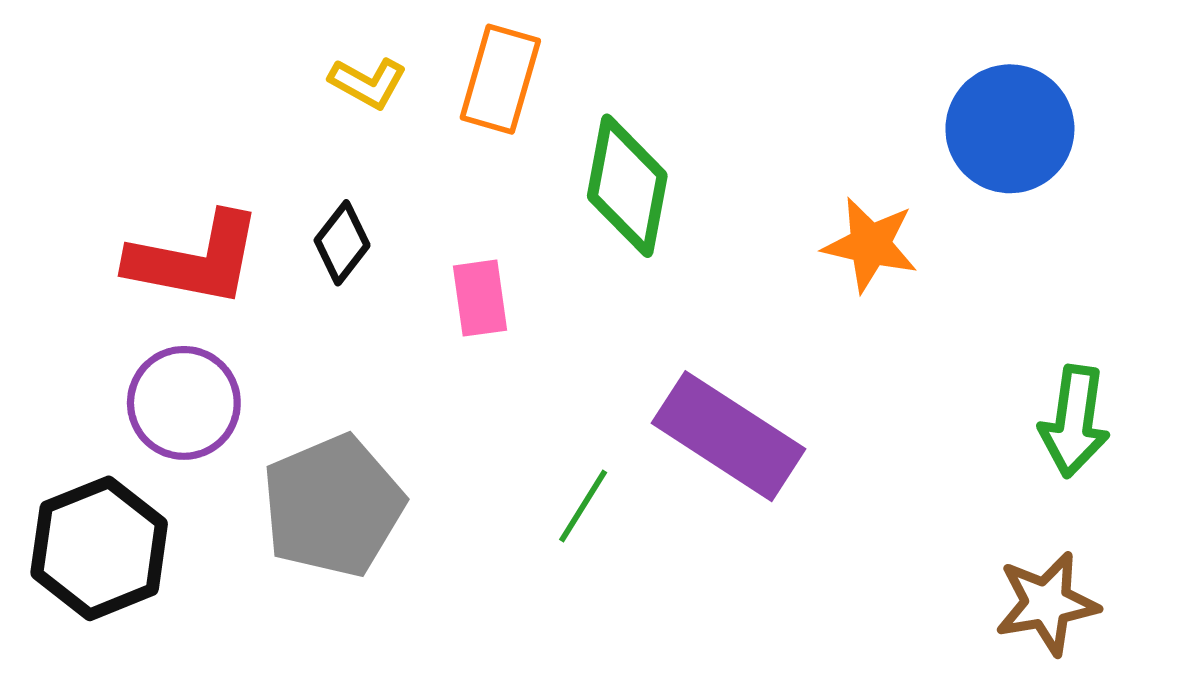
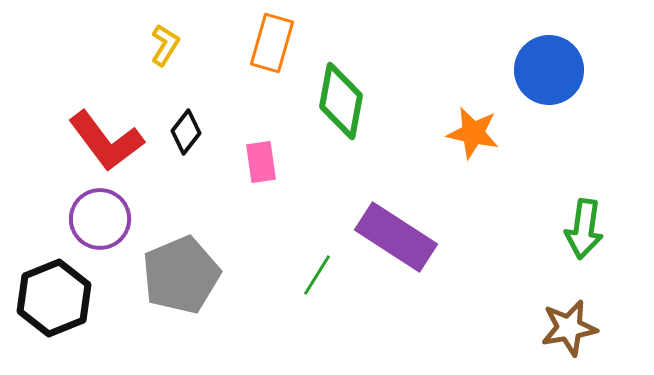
yellow L-shape: (368, 83) -> (165, 45), moved, turned -87
red L-shape: (195, 259) -> (106, 141), turned 42

